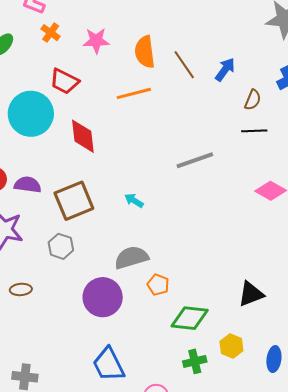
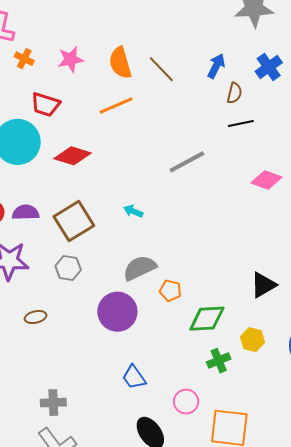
blue arrow: (225, 70) -> (216, 66), moved
red diamond: (83, 136) -> (72, 156), turned -57
blue trapezoid: (109, 365) -> (134, 377), size x0.7

